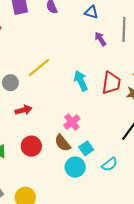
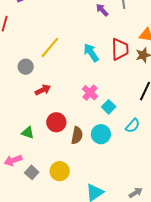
brown semicircle: (63, 143) -> (77, 135), moved, turned -120
cyan square: (86, 148) -> (109, 107), moved

